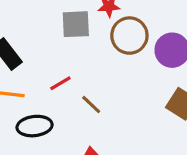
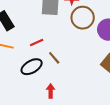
black ellipse: (35, 126) -> (32, 67), moved, turned -30

